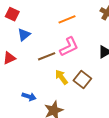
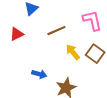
pink L-shape: (69, 47) -> (92, 20), moved, turned -75

